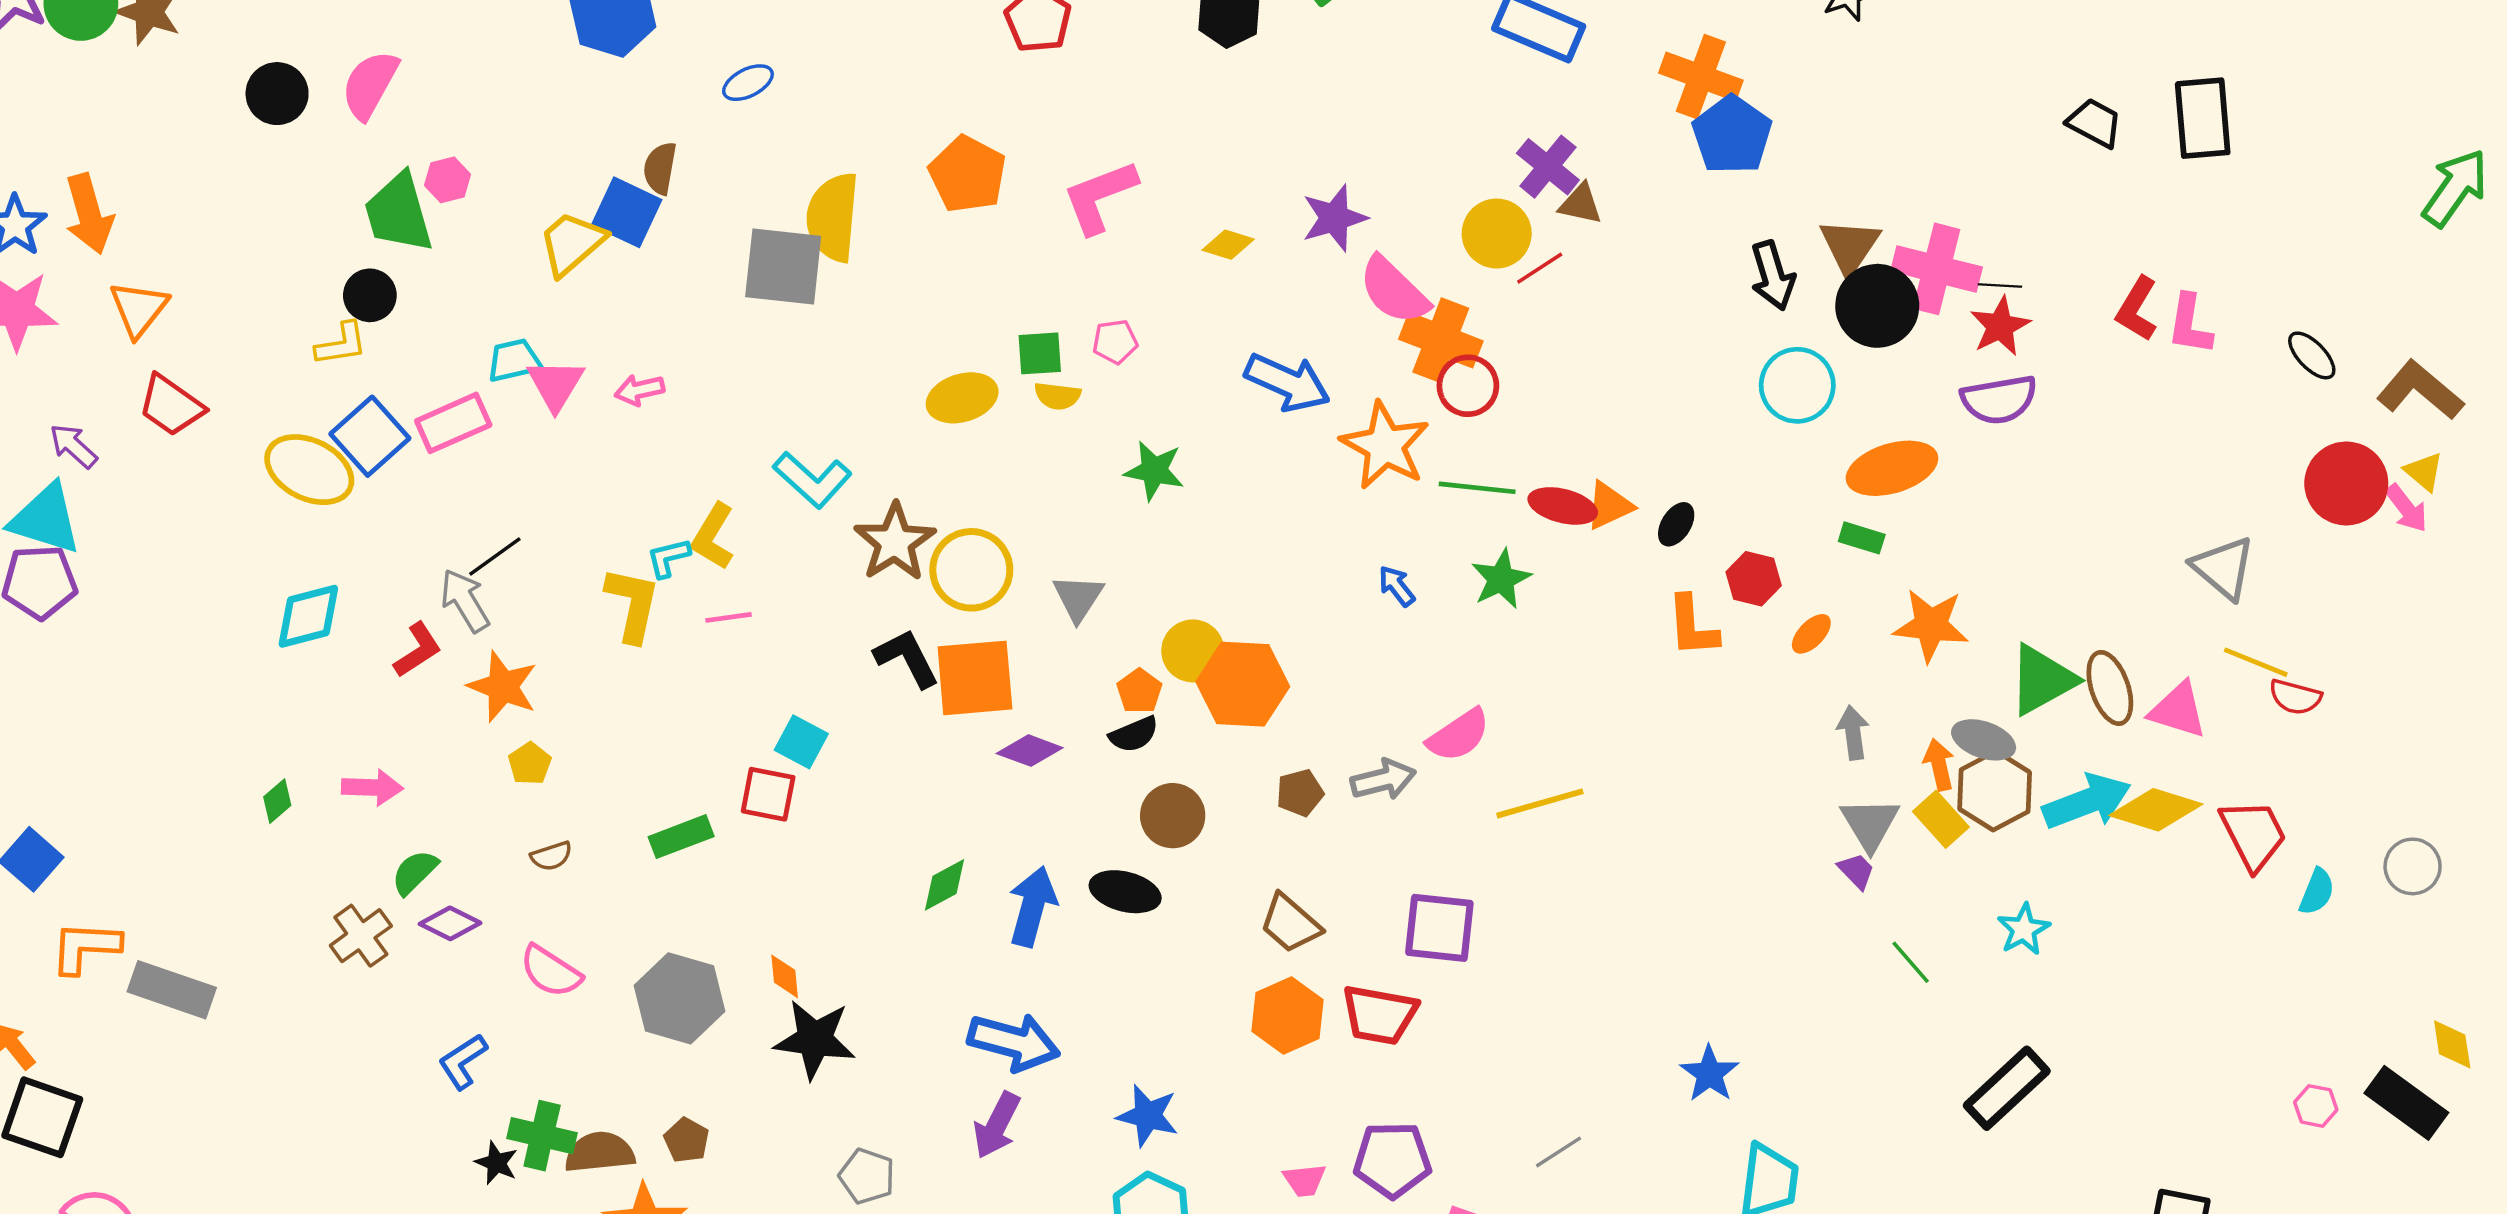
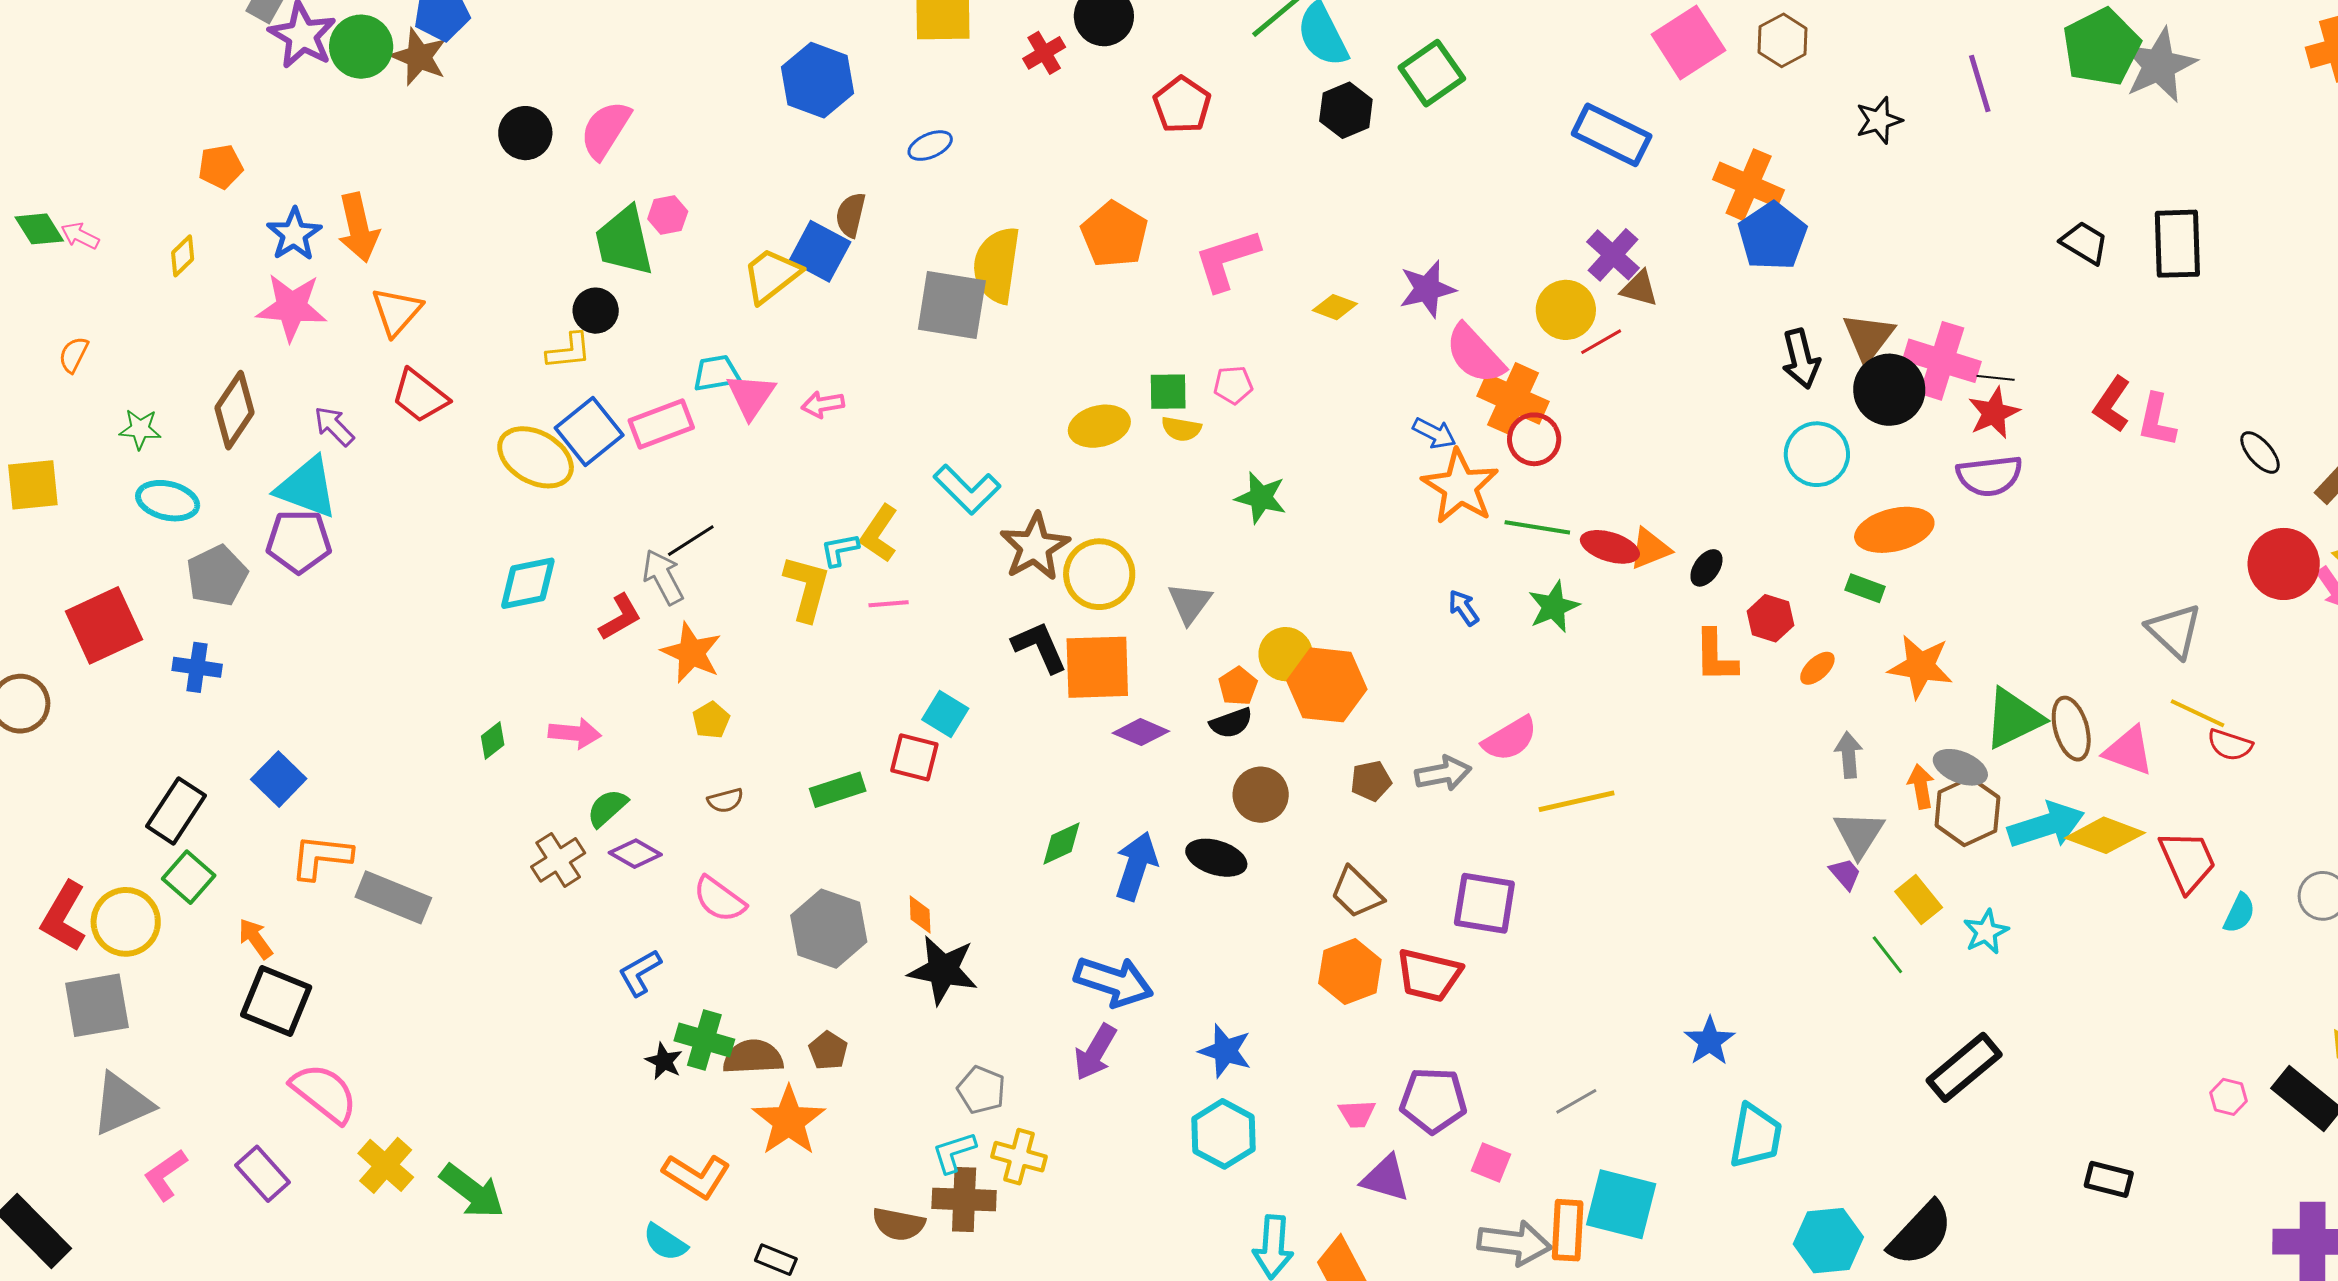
blue arrow: (1287, 382) -> (1434, 433), moved, size x0.6
yellow rectangle: (1941, 819) -> (1919, 899), moved

